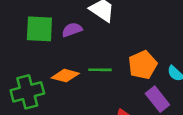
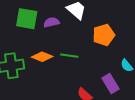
orange pentagon: (143, 65) -> (104, 35), moved

